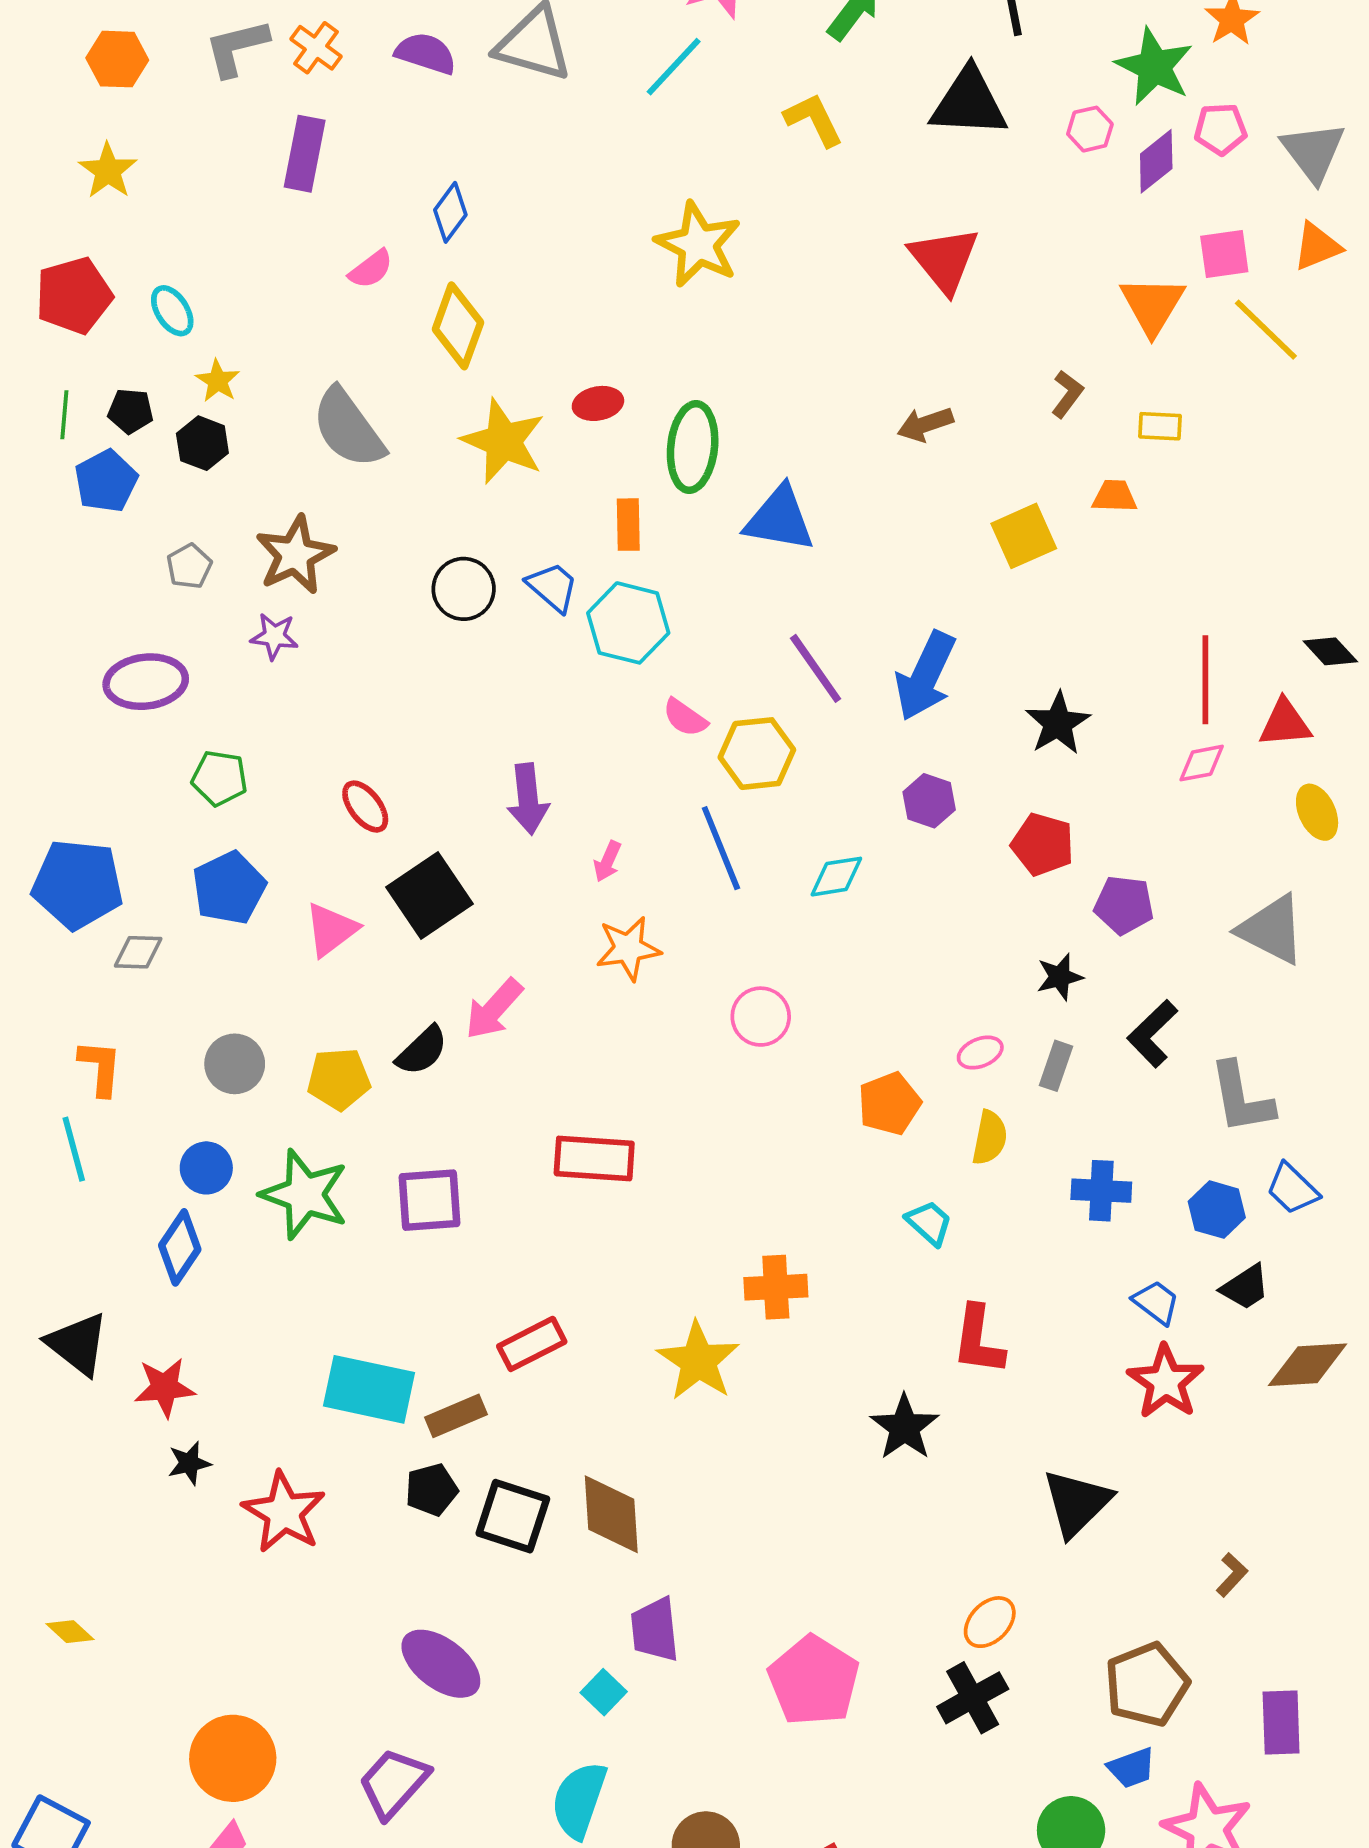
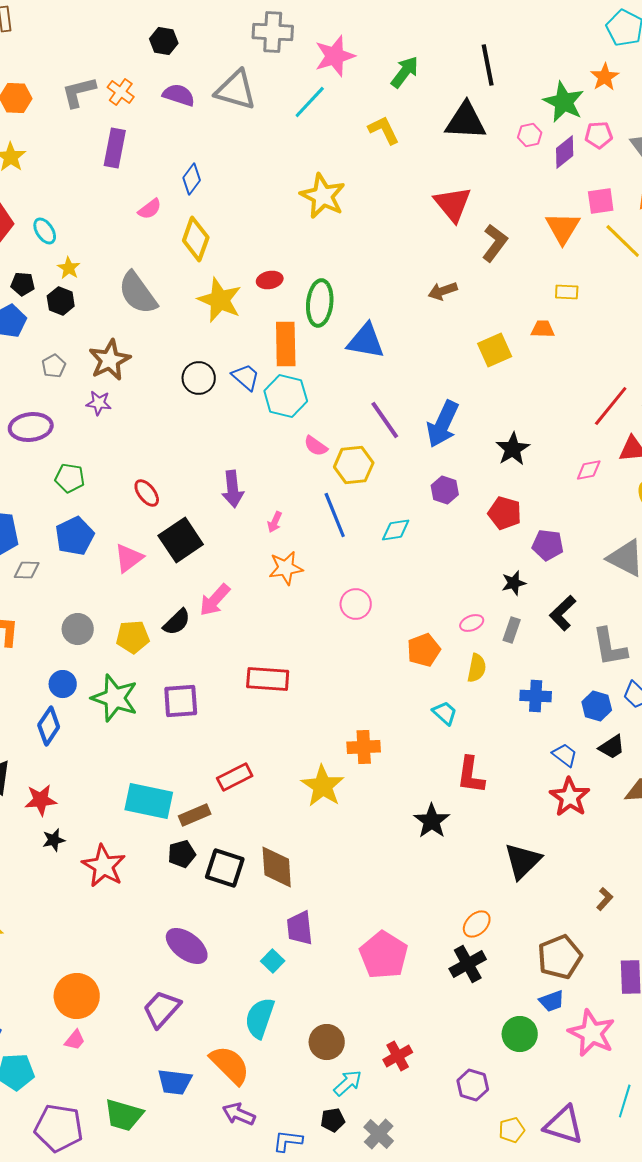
brown L-shape: (1067, 394) -> (495, 243), moved, size x1.5
orange rectangle: (628, 525) -> (286, 344), size x1.6
red line: (1205, 680) -> (611, 406), moved, turned 39

